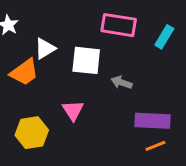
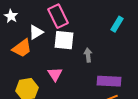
pink rectangle: (119, 25) -> (58, 16), moved, turned 55
gray arrow: (122, 82) -> (88, 55), turned 64

